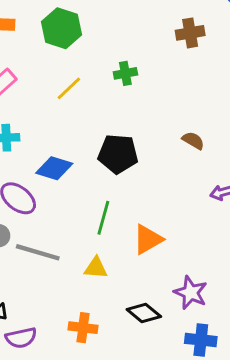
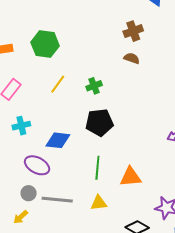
green cross: (125, 73) -> (94, 86), moved
brown semicircle: (193, 141) -> (132, 58), moved
orange triangle: (148, 239) -> (130, 177), turned 35

